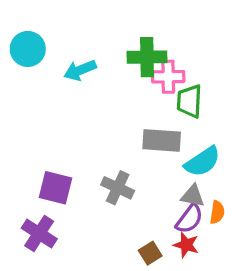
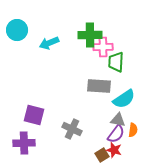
gray cross: (118, 188) -> (72, 129), moved
purple cross: (39, 233) -> (24, 143), turned -35
brown square: (150, 253) -> (102, 155), moved

